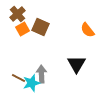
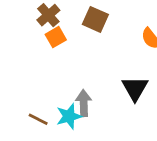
brown square: (40, 27) -> (95, 19), moved
brown line: (18, 78) -> (38, 119), moved

